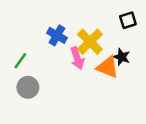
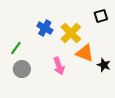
black star: (122, 57) -> (104, 65), moved
pink arrow: (77, 58) -> (59, 66), moved

